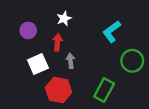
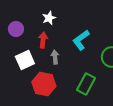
cyan L-shape: (112, 31) -> (81, 40), moved

